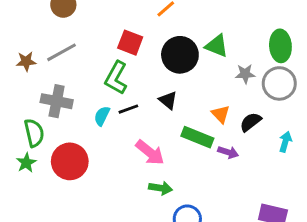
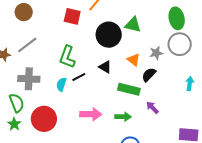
red square: (130, 43) -> (72, 16), moved
gray star: (245, 74) -> (156, 53), moved
orange triangle: (221, 114) -> (134, 60), moved
black semicircle: (251, 122) -> (149, 75), moved
purple arrow: (228, 152) -> (152, 107), moved, turned -144
pink arrow: (150, 153) -> (91, 114), moved, turned -30
green arrow: (161, 188) -> (123, 117), moved

